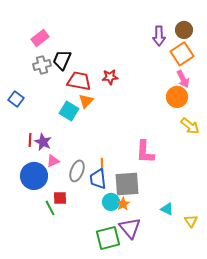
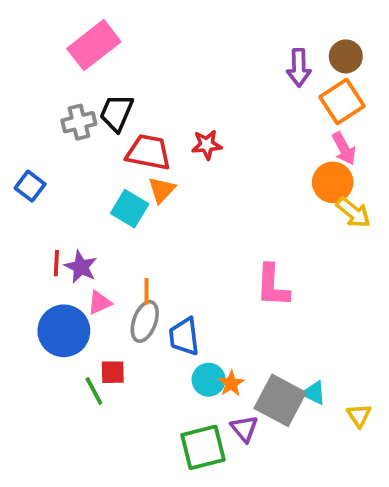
pink rectangle: (40, 38) -> (94, 45), moved, size x1.5
yellow arrow: (190, 126) -> (353, 212), moved
orange line: (102, 165) -> (147, 291), moved
gray square: (127, 184) -> (280, 400), moved, turned 32
purple triangle: (130, 228) -> (244, 429), size x0.7

